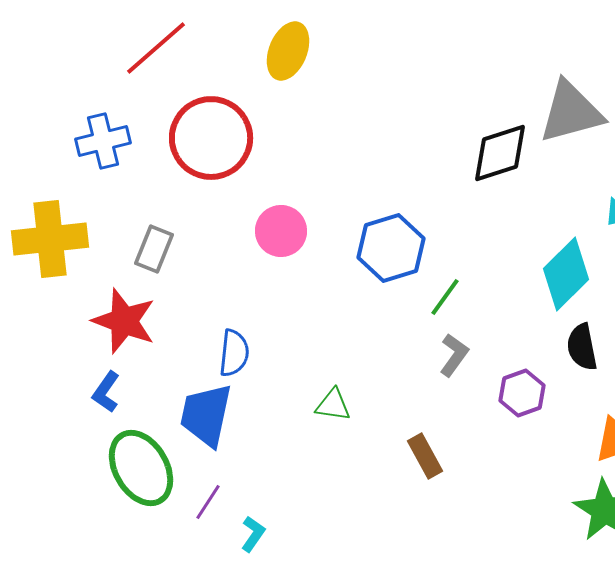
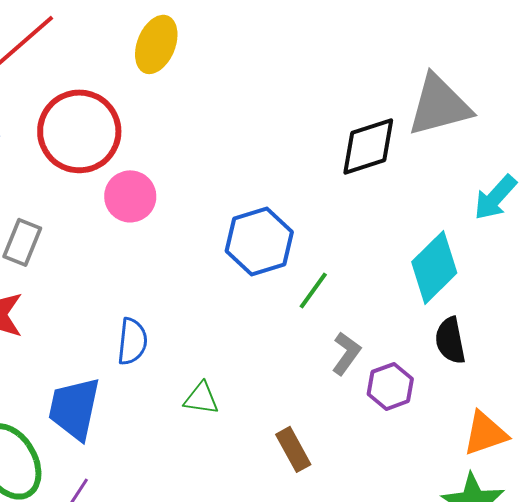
pink circle: (281, 231) -> (130, 196), moved
blue semicircle: (234, 353) -> (132, 341), moved
gray L-shape: (454, 355) -> (346, 353), moved

